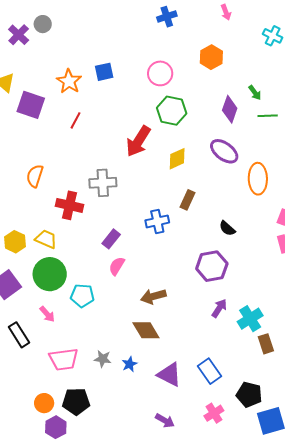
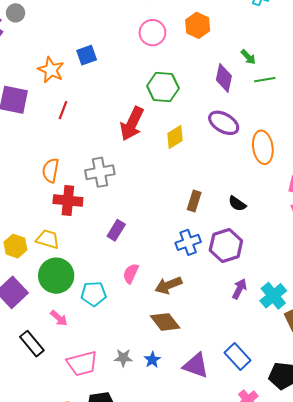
pink circle: (160, 73) -> (152, 33), moved
orange semicircle: (35, 176) -> (51, 170), moved
brown rectangle: (188, 200) -> (194, 201), moved
blue cross: (157, 221) -> (188, 242), moved
pink semicircle: (117, 266) -> (131, 273), moved

